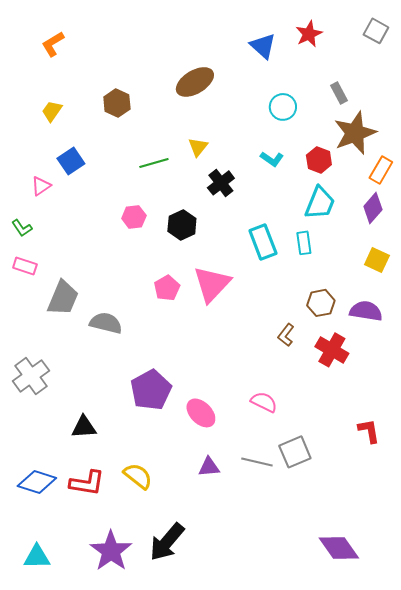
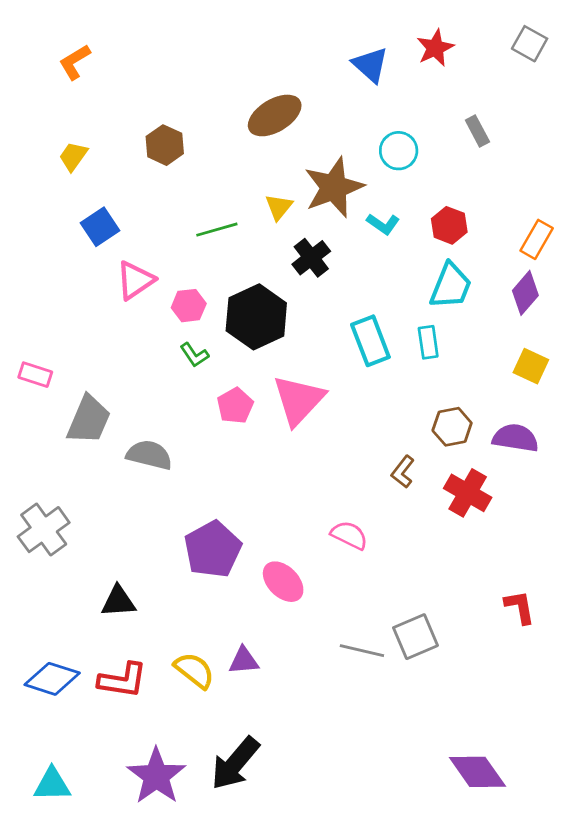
brown star: (355, 133) -> (334, 187), moved
pink triangle: (41, 186) -> (135, 280), moved, size x1.4
black hexagon: (182, 225) -> (256, 317), size x1.5
green L-shape: (22, 228) -> (194, 355), moved
pink semicircle: (264, 402) -> (349, 535), moved
purple triangle: (209, 467) -> (244, 661), moved

